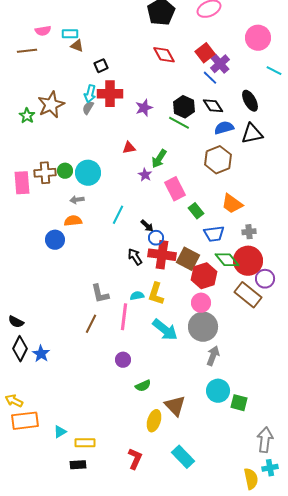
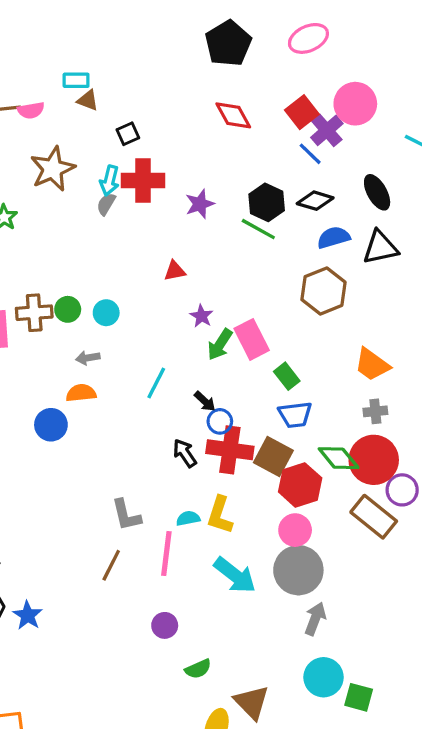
pink semicircle: (43, 31) -> (31, 110), moved
pink circle: (258, 38) -> (355, 104), moved
brown star: (51, 105) -> (53, 169), moved
black diamond: (213, 106) -> (315, 201), turned -40
green arrow: (159, 159) -> (220, 344), moved
cyan circle: (88, 173) -> (106, 313), size x0.6
orange trapezoid: (232, 204) -> (372, 365), moved
blue trapezoid: (214, 234) -> (295, 415), moved

